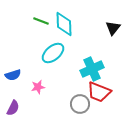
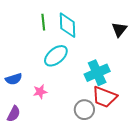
green line: (41, 21) -> (43, 22), turned 63

